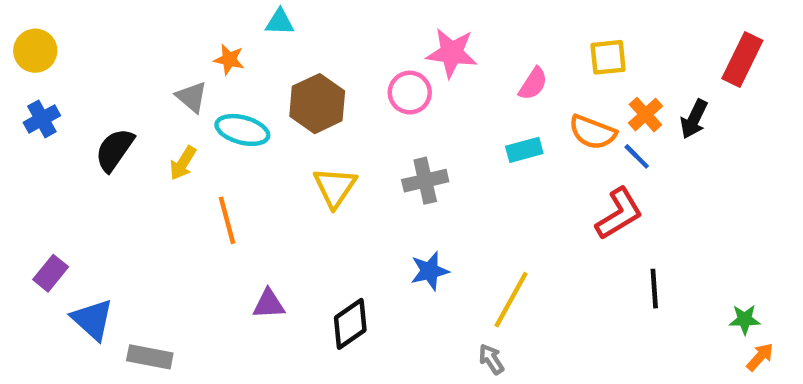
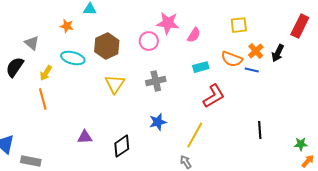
pink semicircle: (533, 84) -> (194, 35), moved
gray triangle: (192, 97) -> (32, 43), moved
blue line: (637, 156) -> (252, 70), turned -32
red L-shape: (619, 214) -> (214, 96), moved
orange line: (227, 220) -> (43, 99), moved

